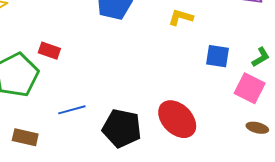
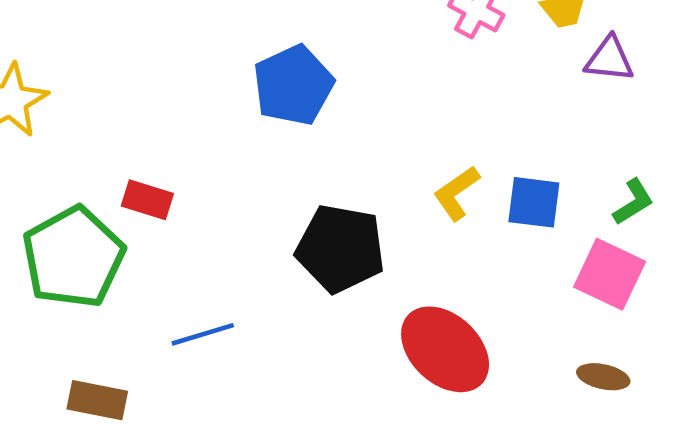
yellow L-shape: (181, 17) -> (456, 193), moved, turned -50
black pentagon: (122, 128) -> (340, 248), moved
brown ellipse: (257, 128) -> (603, 377), moved

